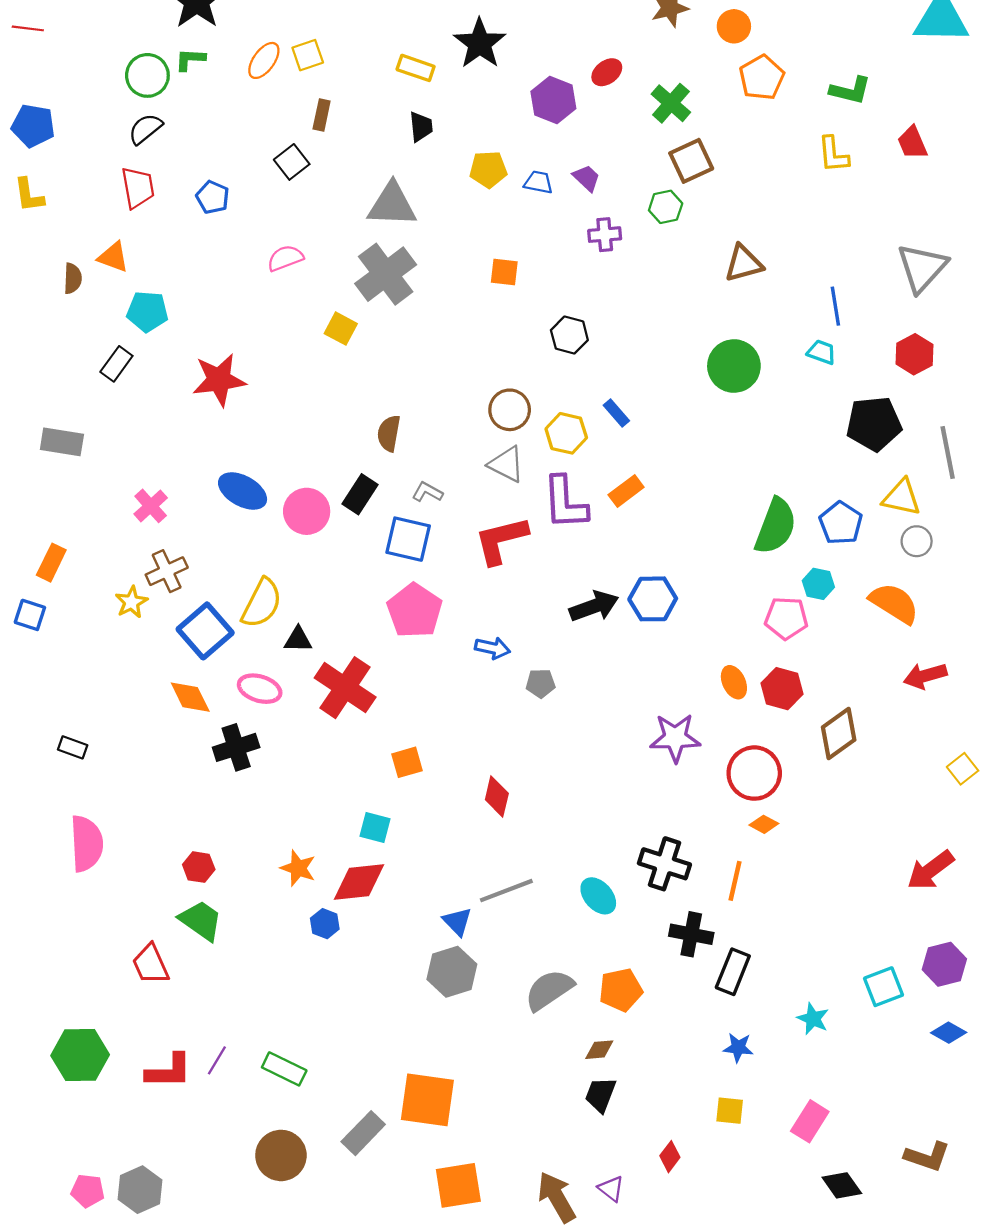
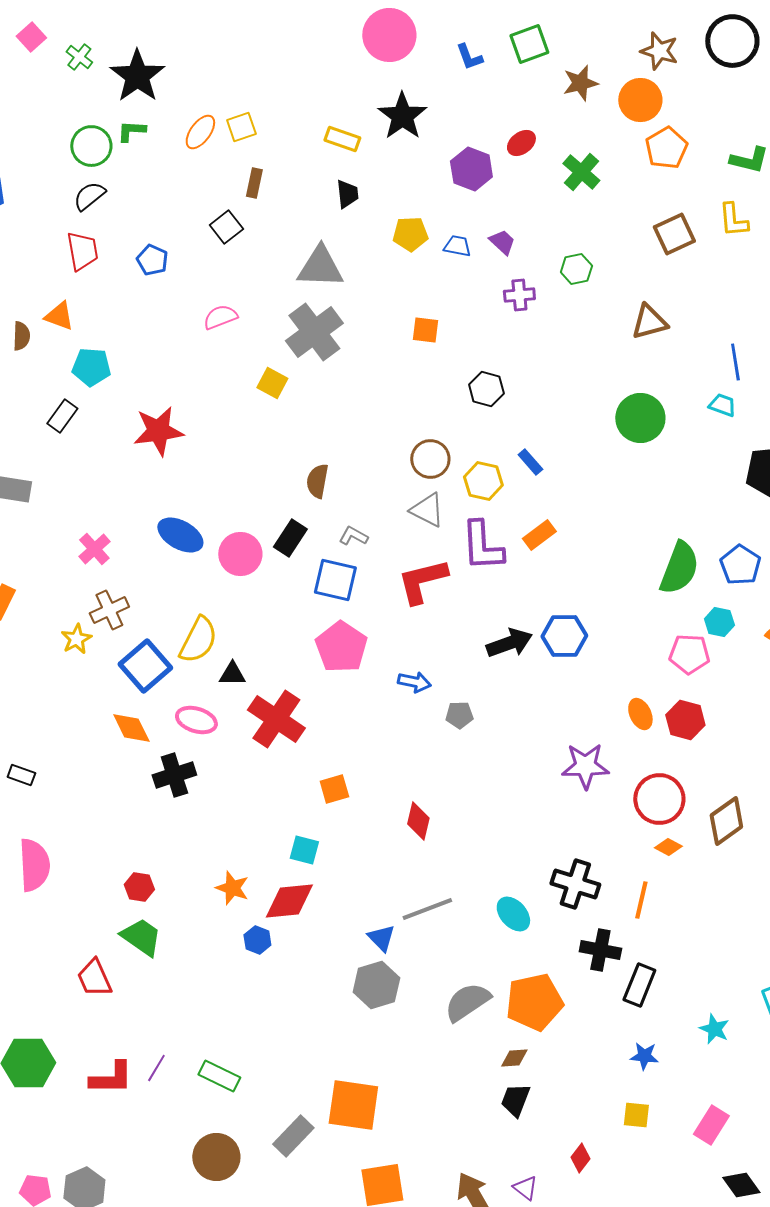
orange circle: (734, 26) -> (640, 100), size x1.4
brown square: (691, 161) -> (674, 234), moved
brown diamond: (839, 734) -> (726, 821), moved
orange pentagon: (621, 990) -> (534, 1002), size x1.4

